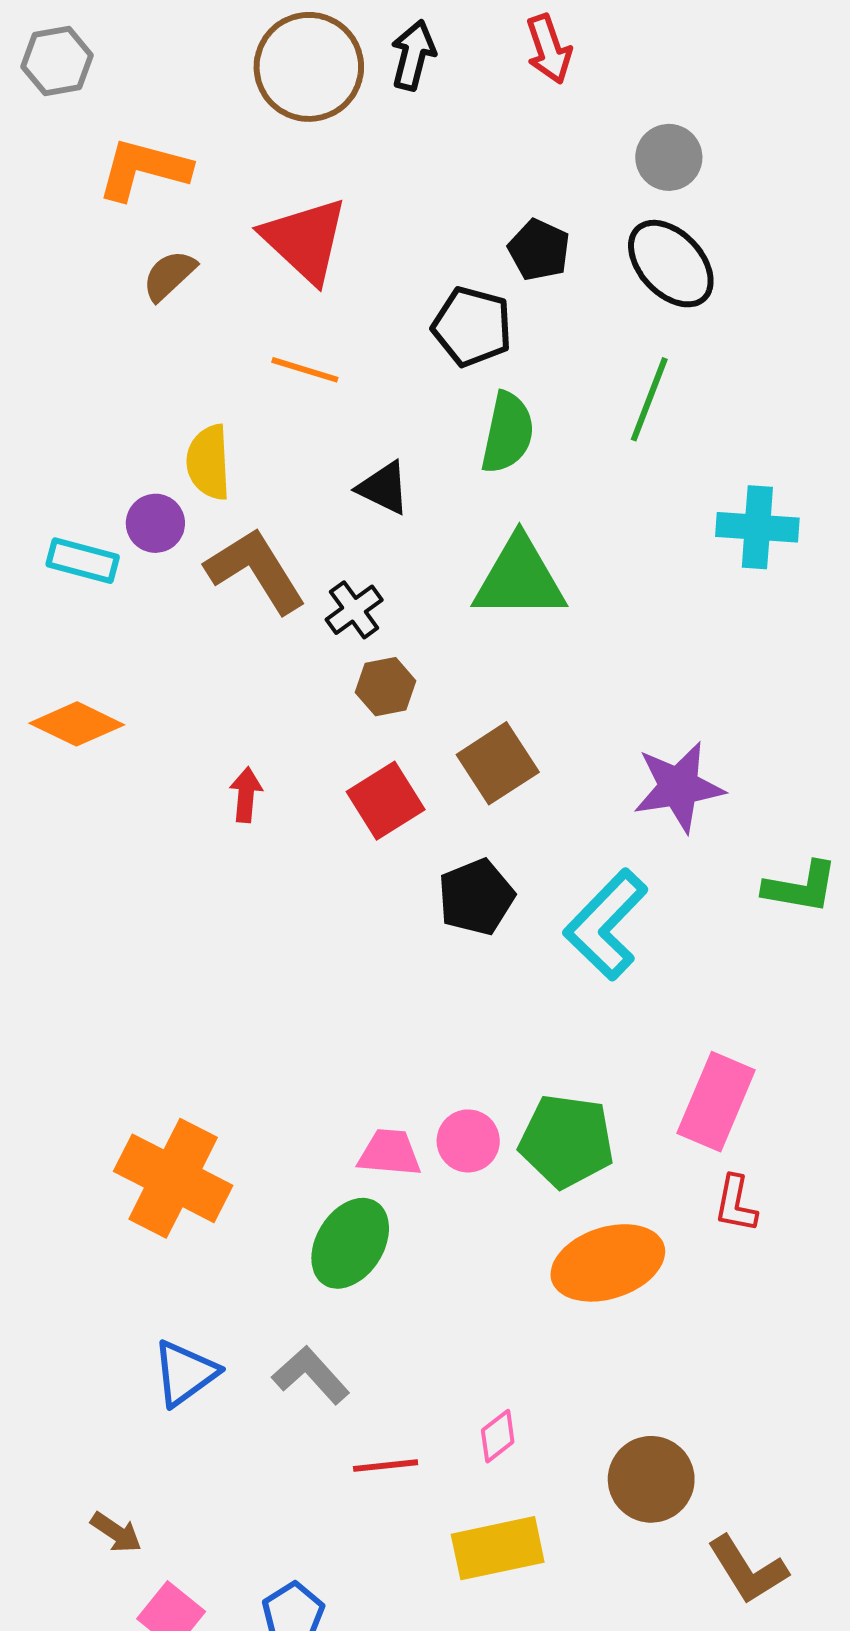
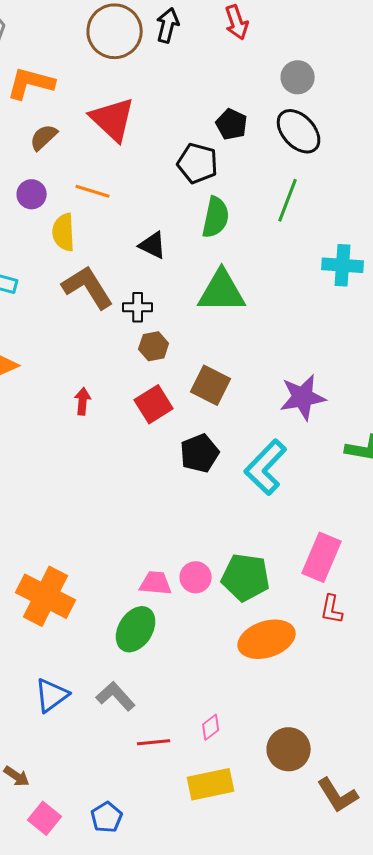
orange line: (305, 370) -> (93, 191), moved
purple circle: (155, 523) -> (32, 194), moved
black cross: (354, 610) -> (138, 307), turned 36
brown square: (498, 763) -> (211, 385), turned -30

